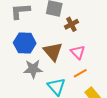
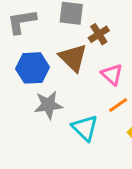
brown triangle: (53, 52) -> (73, 58), moved

